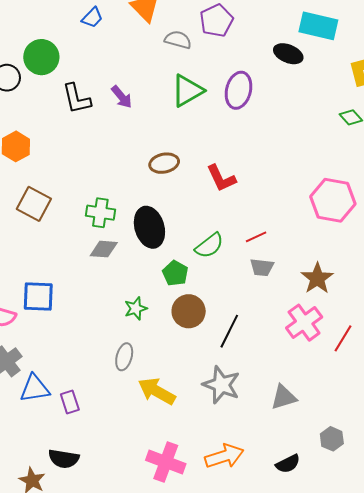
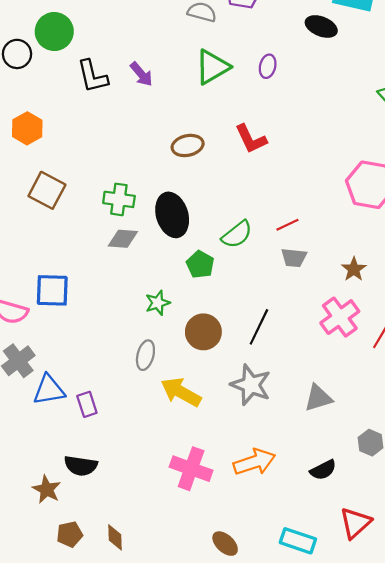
purple ellipse: (238, 90) -> (268, 66), size x0.6
red L-shape: (221, 178) -> (251, 139), moved
brown star: (317, 278) -> (354, 269), size x0.7
brown circle: (189, 311) -> (203, 332), moved

